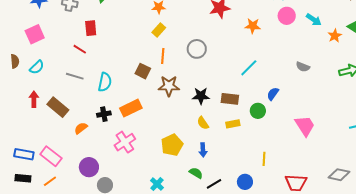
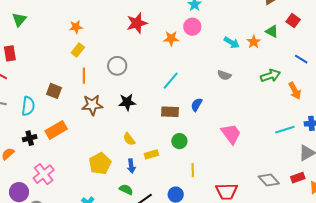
pink circle: (287, 16) -> (192, 27), moved
cyan arrow: (314, 20) -> (232, 43), moved
brown square: (143, 71) -> (54, 91), moved
black star: (201, 96) -> (127, 102), moved
brown rectangle: (230, 99) -> (170, 112), moved
green circle: (258, 111) -> (179, 141), moved
yellow rectangle: (233, 124) -> (151, 154), moved
pink cross: (125, 142) -> (44, 174), moved
gray diamond: (339, 175) -> (269, 180), turned 40

